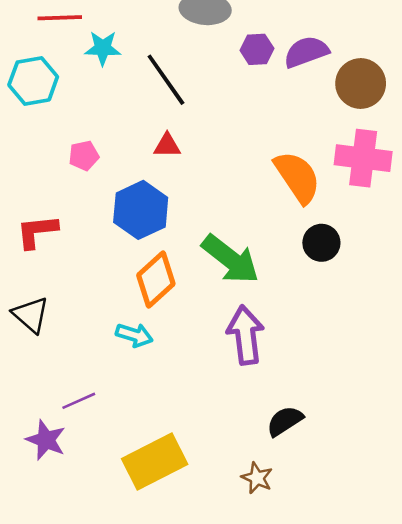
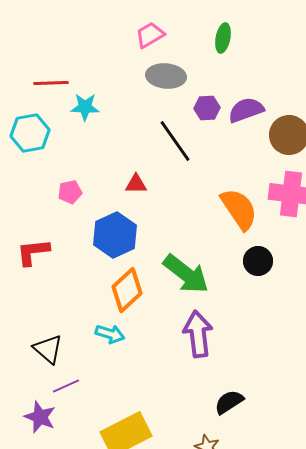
black line: (166, 80) -> (175, 141), moved
black triangle: (31, 315) -> (48, 349), moved

